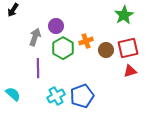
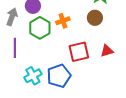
red square: (128, 48) -> (79, 52), moved
brown circle: (106, 50) -> (95, 18), moved

